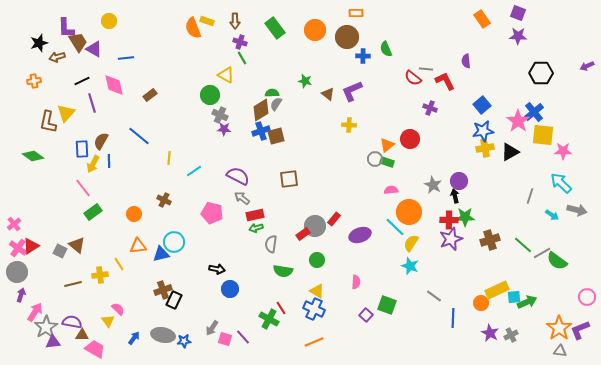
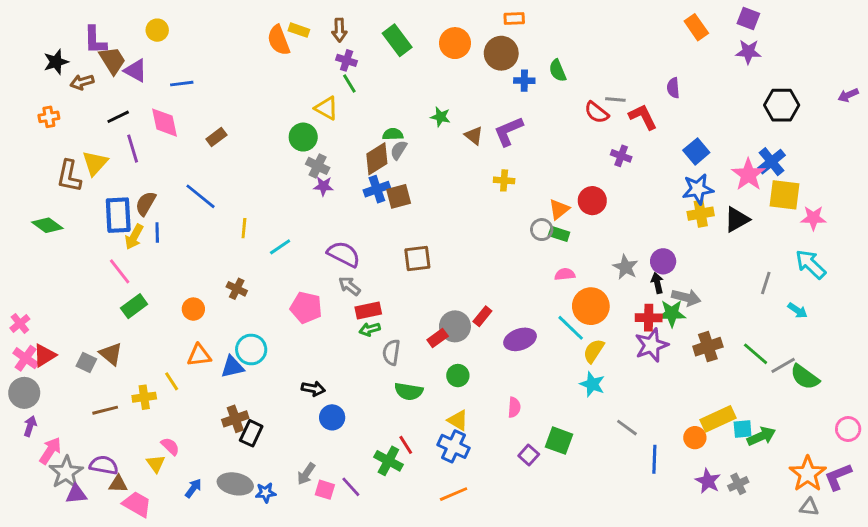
blue rectangle: (82, 149) -> (118, 215), size x1.4
gray arrow: (577, 210) -> (686, 297), moved

